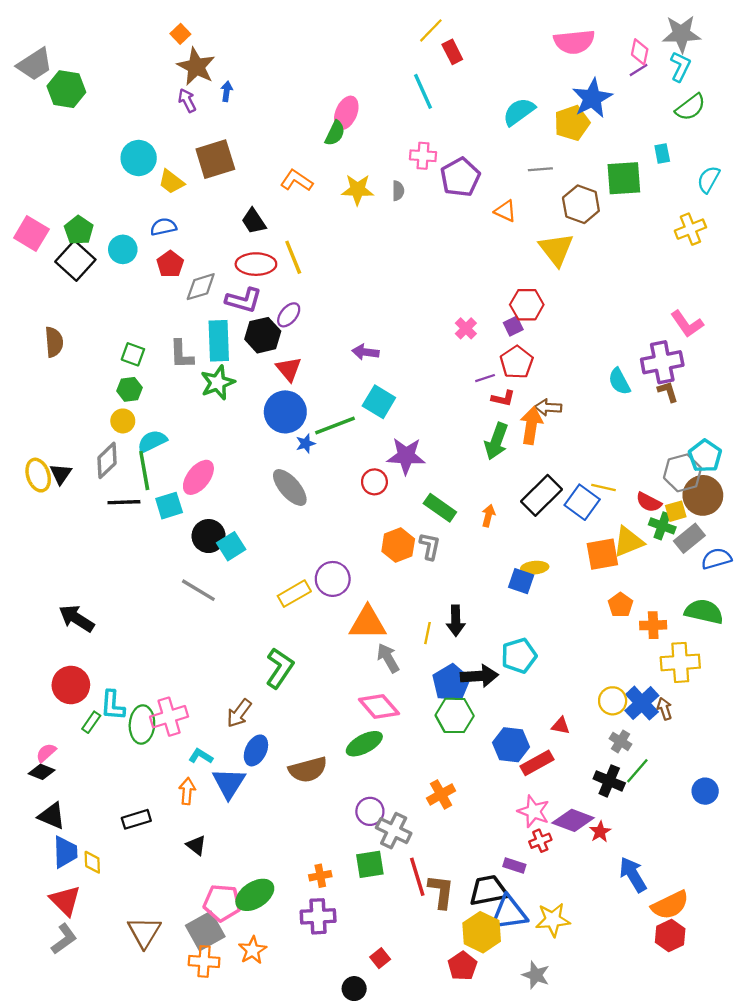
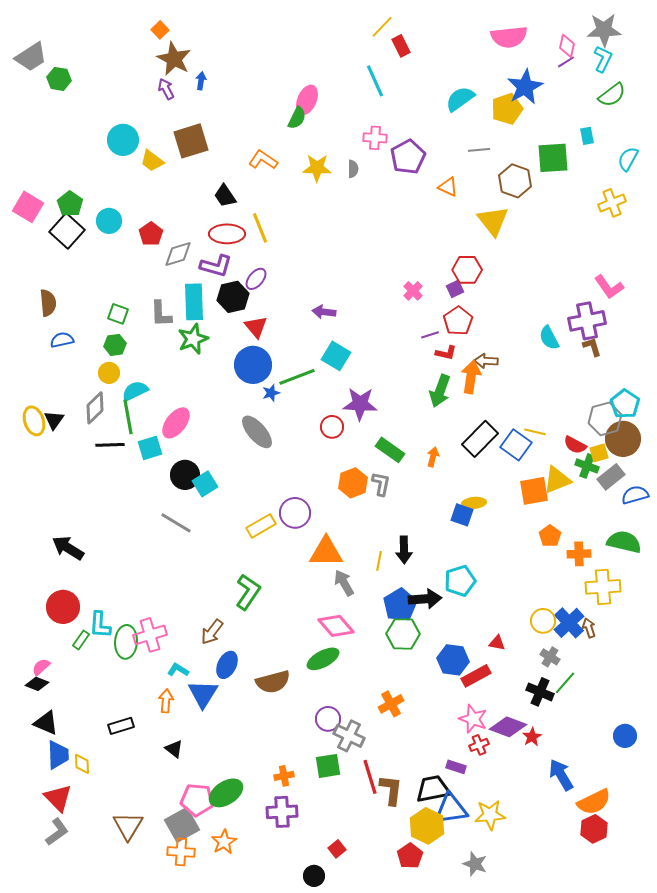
green hexagon: (66, 89) -> (59, 79), size x0.7
blue semicircle: (163, 227) -> (62, 340), moved
blue circle: (705, 791) -> (625, 736), moved

